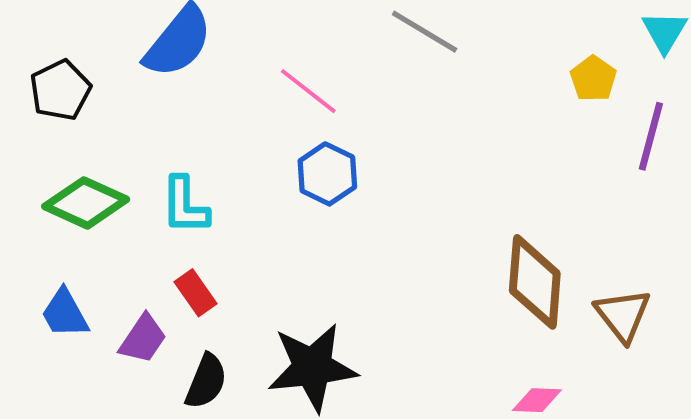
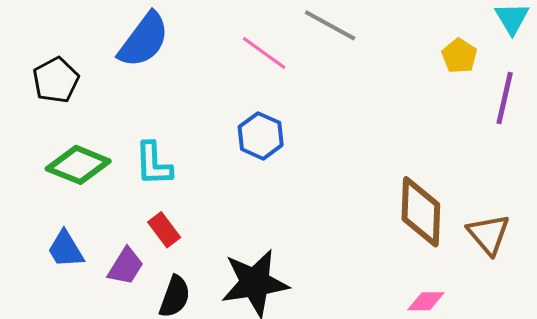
pink line: (308, 91) -> (264, 53), moved

